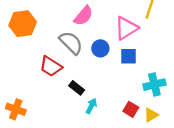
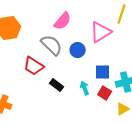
blue square: (129, 56) -> (103, 72), moved
cyan arrow: (91, 106) -> (85, 88), moved, turned -48
red square: (131, 109) -> (105, 93), moved

